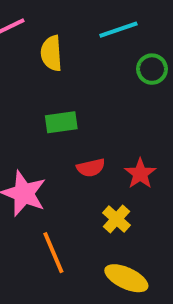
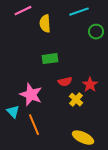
yellow cross: (116, 219) -> (76, 100), moved
orange line: (53, 253) -> (34, 125), moved

